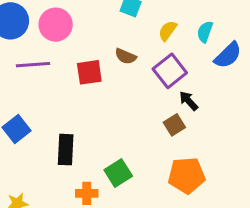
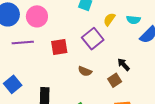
cyan semicircle: (205, 32) -> (133, 20), turned -104
brown semicircle: (126, 56) -> (85, 71), moved
purple square: (170, 71) -> (93, 39), moved

